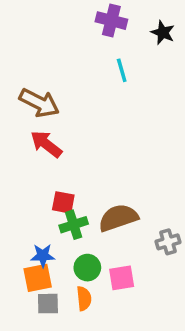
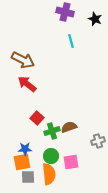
red square: (63, 202) -> (37, 118), turned 32
brown semicircle: (118, 218) -> (69, 127), size x0.7
green cross: (74, 225) -> (52, 131), moved
orange semicircle: (84, 298) -> (49, 174), size x1.5

